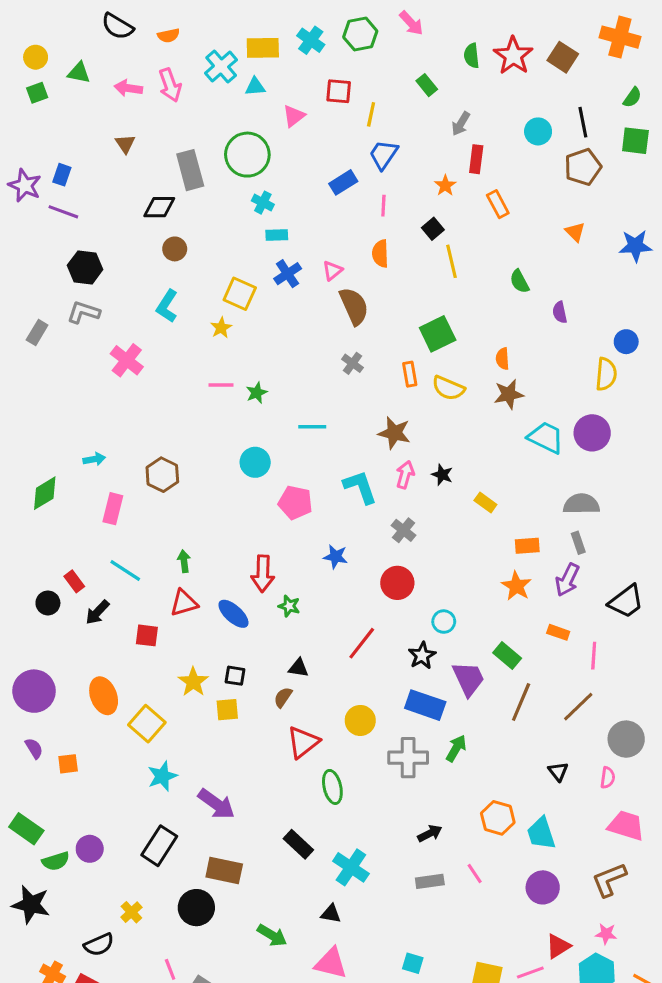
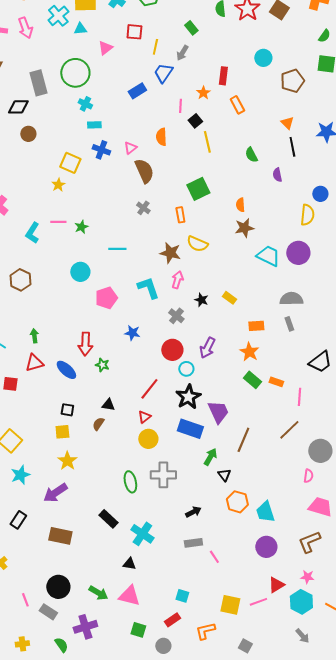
black line: (583, 122) -> (292, 147), moved
gray arrow: (461, 124) -> (182, 53), moved
pink line: (383, 206) -> (180, 106), moved
blue cross: (288, 274) -> (101, 150), turned -36
cyan L-shape: (167, 306) -> (32, 233), moved
yellow semicircle: (448, 388) -> (197, 244), moved
black star: (442, 475) -> (201, 300), moved
pink pentagon: (295, 502) -> (106, 298), turned -30
purple arrow: (567, 580) -> (207, 348), moved
cyan circle: (444, 622) -> (186, 369), moved
black star: (422, 656) -> (188, 397), size x1.4
green rectangle: (507, 656) -> (252, 380), moved
yellow star: (193, 682) -> (67, 461), moved
brown line: (521, 702) -> (243, 440), moved
red triangle: (303, 742) -> (144, 417), moved, size x0.6
gray cross: (408, 758) -> (163, 475), moved
black triangle: (558, 771) -> (224, 475), moved
purple arrow: (216, 804) -> (55, 493), turned 110
black rectangle: (159, 846) -> (18, 520), size x0.7
pink line: (475, 874) -> (214, 557), moved
black circle: (196, 908) -> (58, 587), moved
green arrow: (272, 935) -> (98, 593), moved

